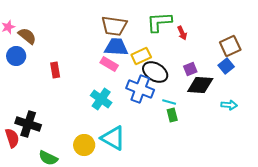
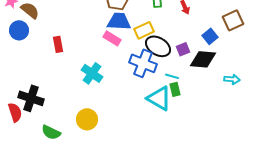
blue square: (226, 66) -> (210, 36), moved
purple square: (190, 69) -> (183, 49), moved
cyan cross: (101, 99) -> (92, 73), moved
cyan triangle: (113, 138) -> (159, 98), moved

